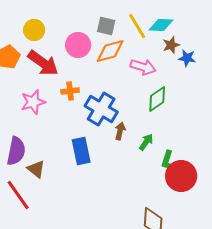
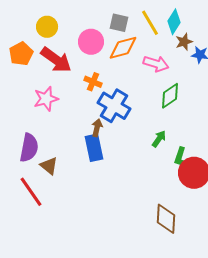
cyan diamond: (161, 25) -> (174, 22), turned -60
orange cross: (70, 91) -> (93, 82), moved, turned 30
brown arrow: (120, 131) -> (97, 128), moved

